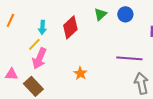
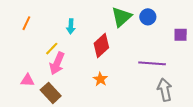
green triangle: (100, 14) -> (121, 17), size x1.5
cyan arrow: (42, 27) -> (71, 26), moved
red diamond: (70, 27) -> (101, 45), moved

